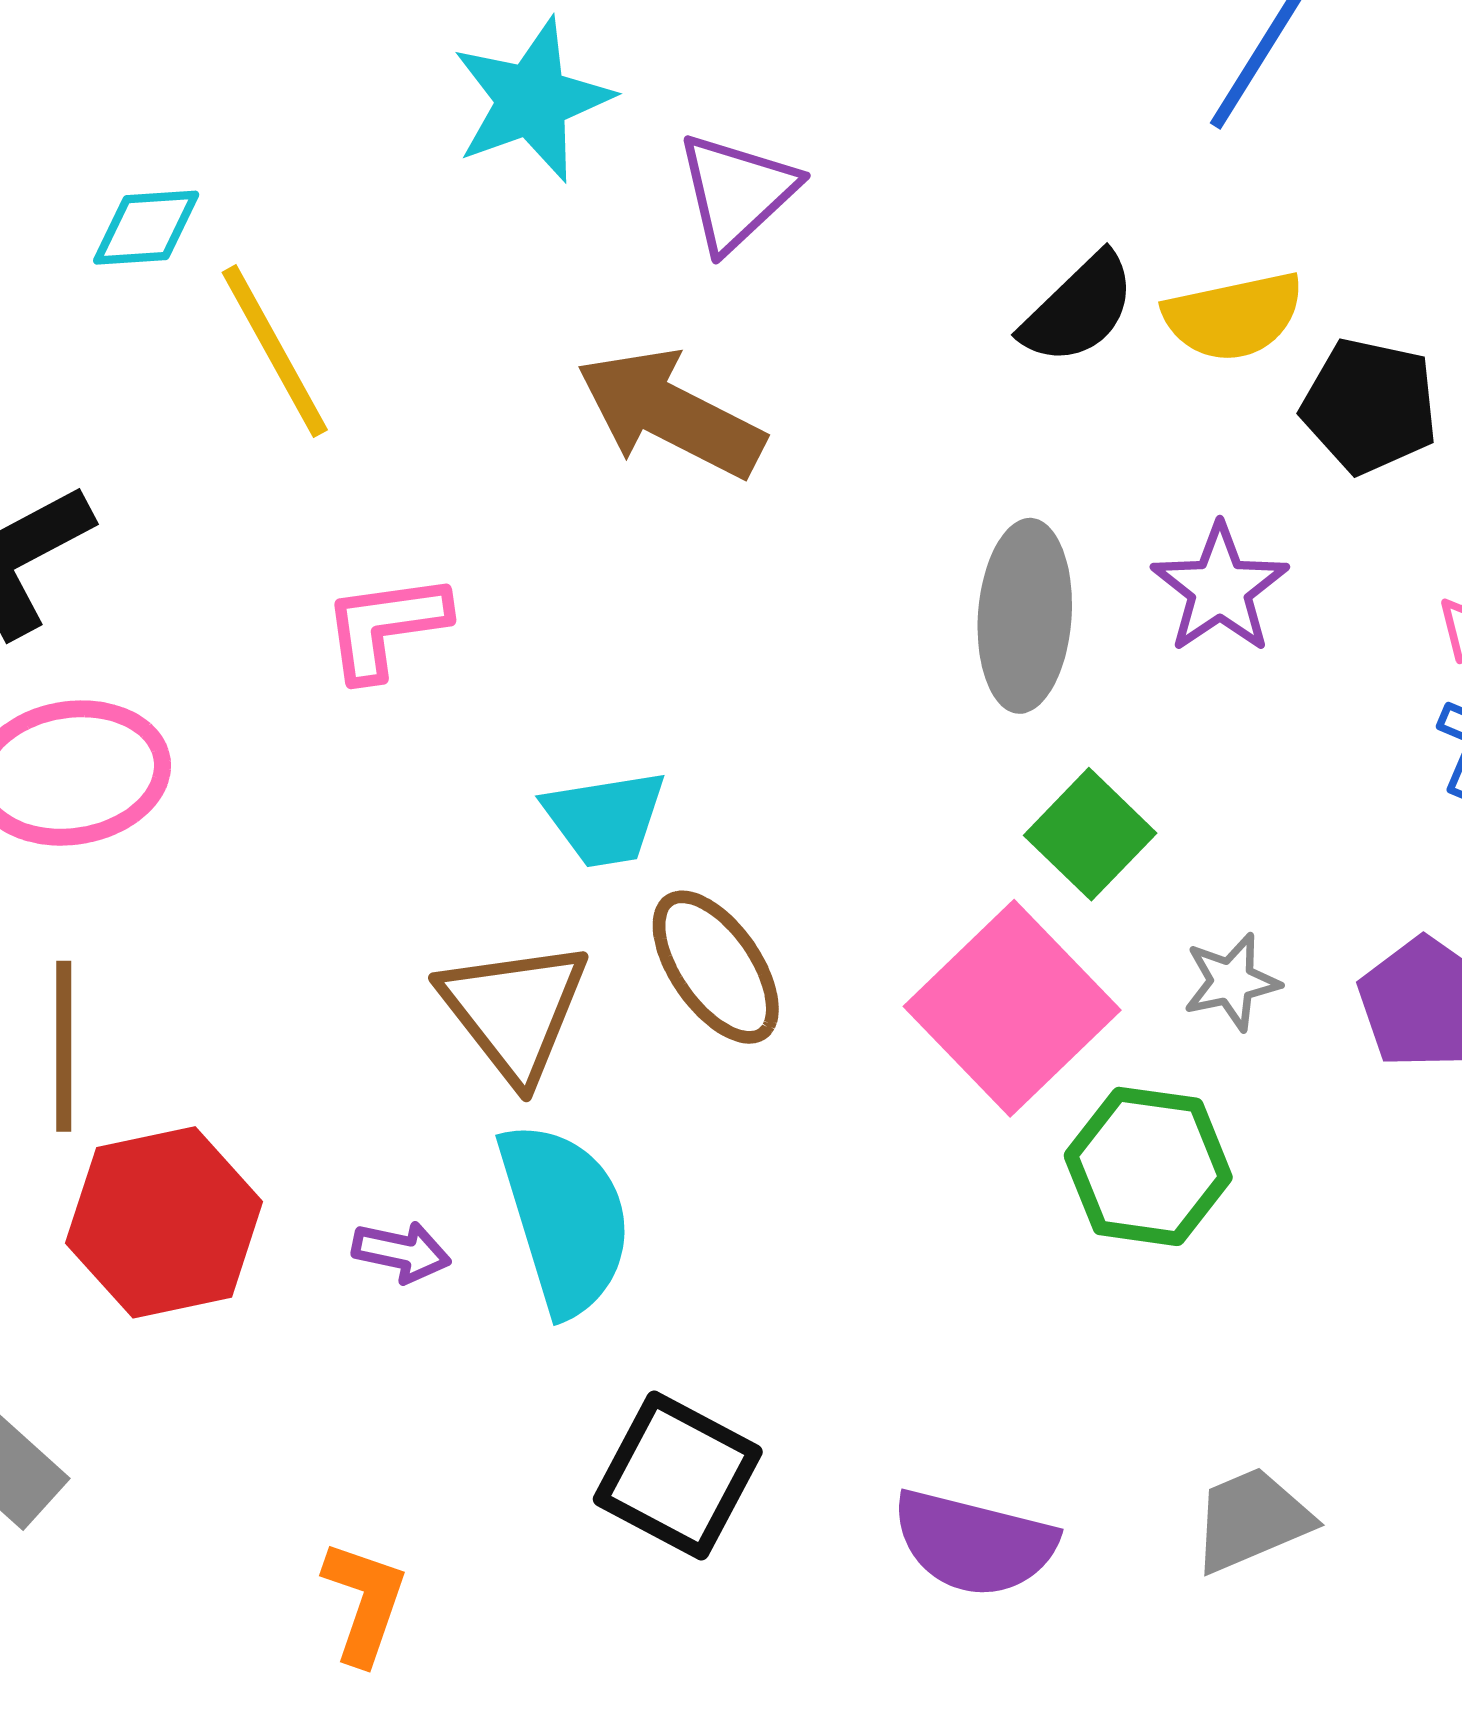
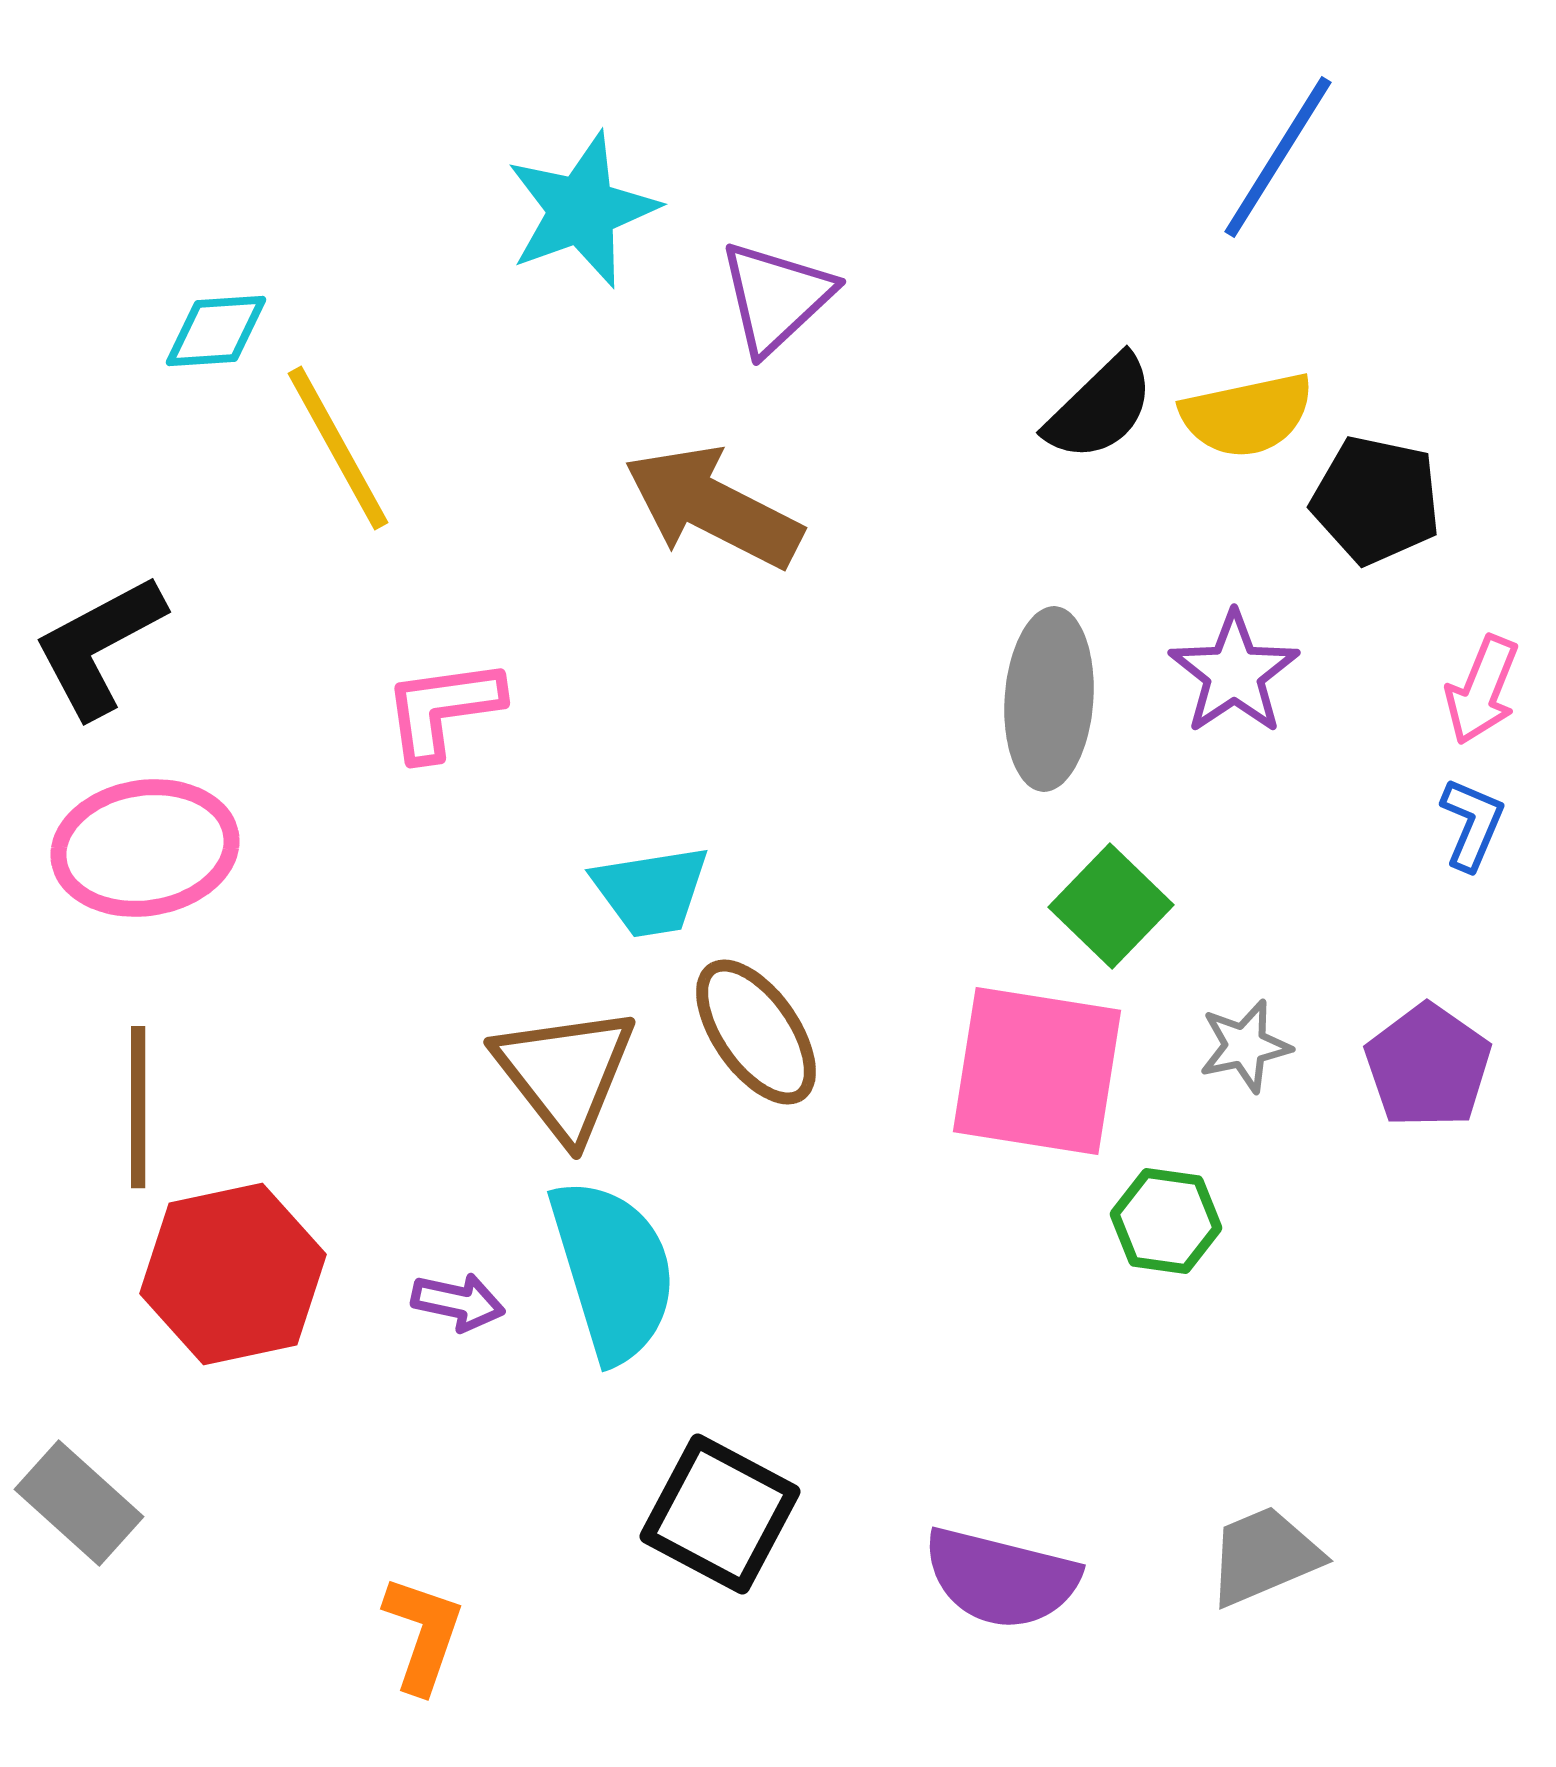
pink square: (1012, 1008) -> (1037, 1071), turned -37
green hexagon: (1148, 1166) -> (1166, 1221), size x0.7

